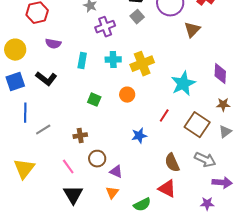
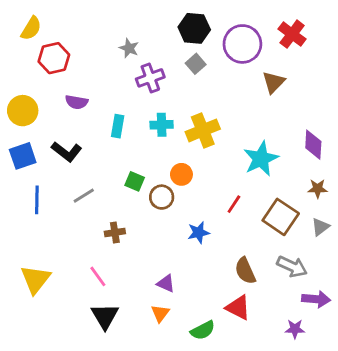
gray line: (43, 130) -> (84, 196), moved
brown circle: (97, 159) -> (162, 197), moved

